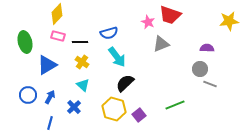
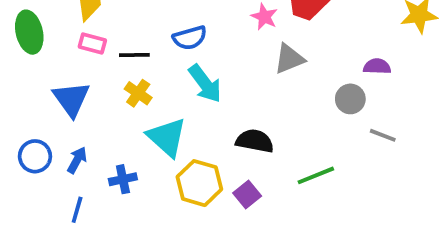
green ellipse: (25, 42) -> (29, 32), moved
blue triangle: (47, 65) -> (71, 99), turned -35
gray circle: (200, 69) -> (350, 99), moved
black semicircle: (125, 83) -> (255, 141), moved, turned 54
cyan triangle: (83, 85) -> (167, 137), moved, size x1.6
blue cross: (74, 107) -> (123, 179), turned 32

